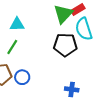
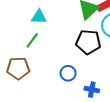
blue circle: (22, 77) -> (68, 73), moved

